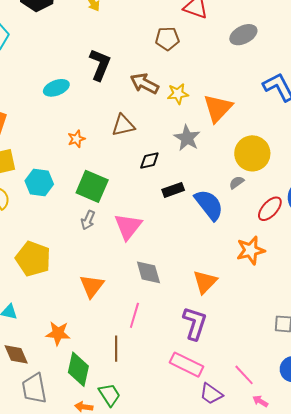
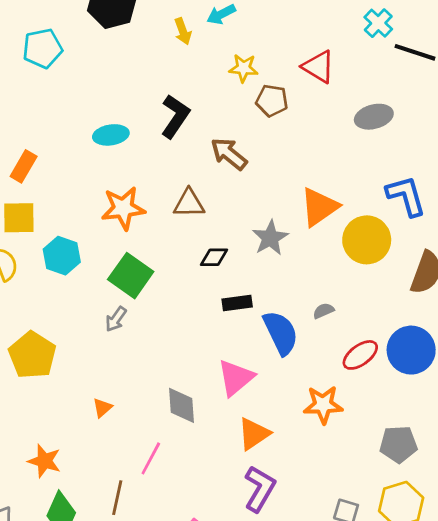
yellow star: (178, 94) -> (243, 68), moved
orange star: (76, 139) -> (123, 208), size x1.8
yellow circle: (252, 153) -> (367, 240), moved
pink triangle: (128, 226) -> (236, 378), moved
orange triangle: (92, 286) -> (102, 408), size x0.6
purple L-shape: (195, 323) -> (260, 489), moved

